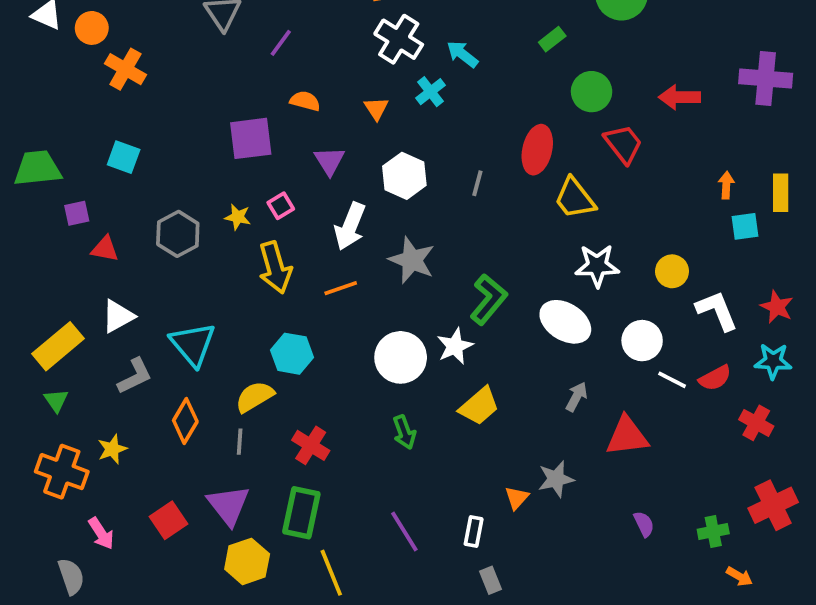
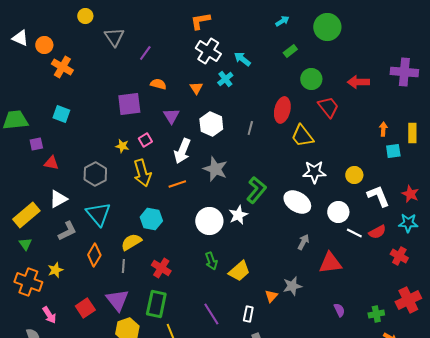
gray hexagon: (178, 234) -> (95, 174), moved
yellow trapezoid: (479, 406) -> (239, 271), moved

